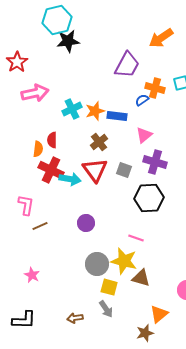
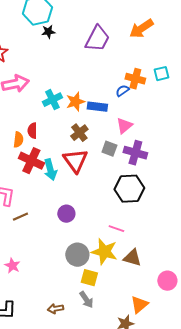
black star: (68, 41) -> (48, 32), size x0.6
purple trapezoid: (127, 65) -> (97, 39), moved
gray square: (124, 170) -> (109, 149), moved
cyan arrow: (70, 179) -> (50, 170), turned 65
brown triangle: (141, 278) -> (132, 258), moved

